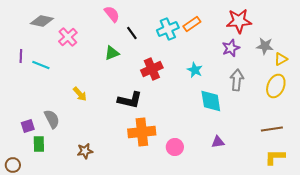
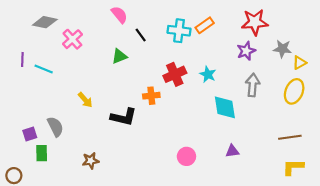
cyan cross: (168, 29) -> (179, 31), turned 30
red cross: (152, 69) -> (175, 74), moved
black L-shape: (130, 100) -> (124, 117), moved
orange cross: (142, 132) -> (151, 96), moved, size x0.6

